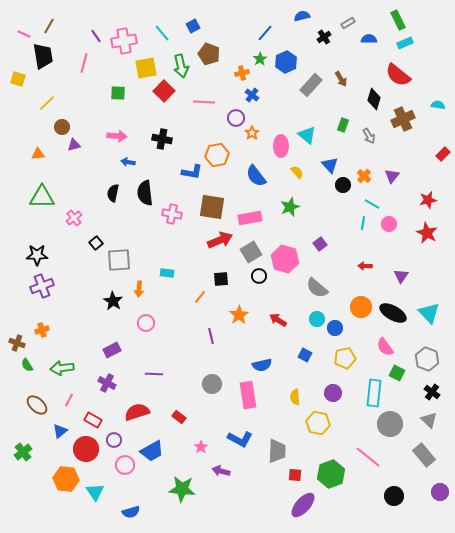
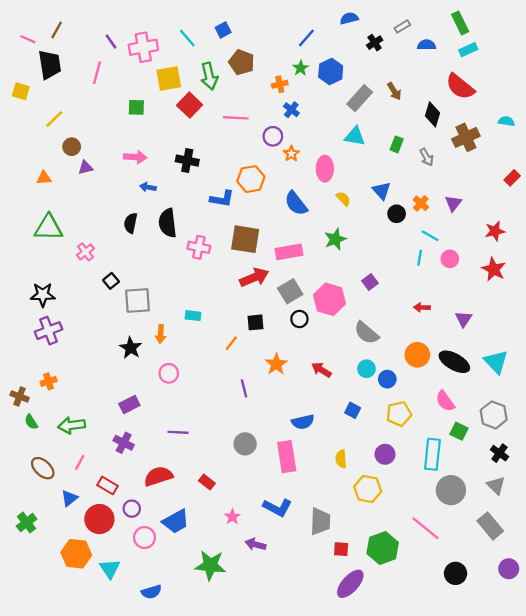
cyan triangle: (307, 135) -> (355, 136), moved, turned -30

